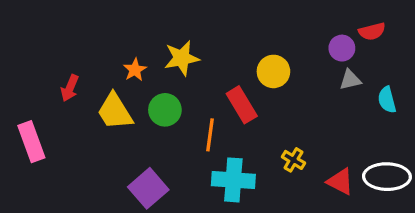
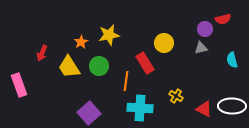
gray triangle: (350, 80) -> (201, 48), moved

